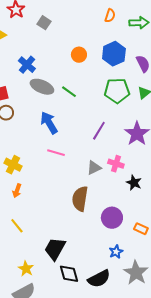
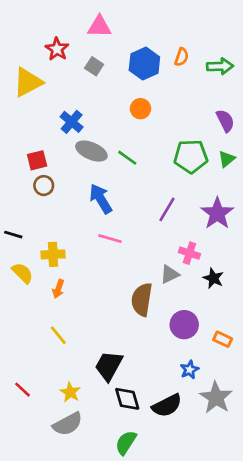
blue hexagon: (114, 54) -> (144, 64), moved
yellow cross: (13, 165) -> (53, 254), turned -30
gray triangle: (94, 168) -> (170, 274), moved

